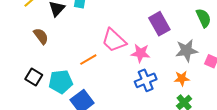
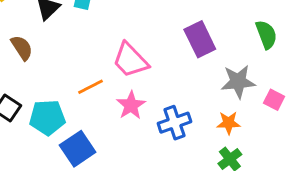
pink star: (140, 53) -> (131, 105), moved, turned 30

